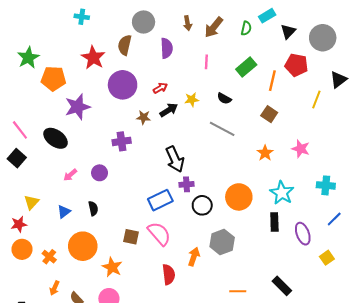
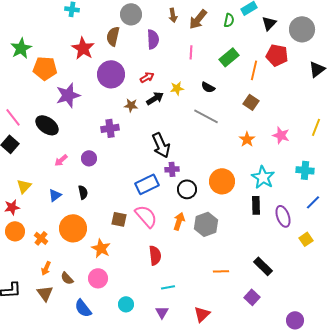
yellow line: (316, 100) -> (316, 127), moved
orange arrow: (194, 257) -> (179, 221), moved

